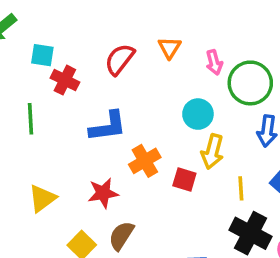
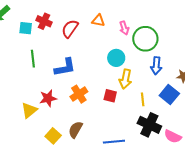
orange triangle: (170, 48) -> (98, 21), turned -48
red cross: (65, 80) -> (44, 21), moved
green line: (31, 119) -> (33, 59), moved
orange cross: (145, 161) -> (79, 94), moved
red star: (103, 193) -> (48, 98), moved

